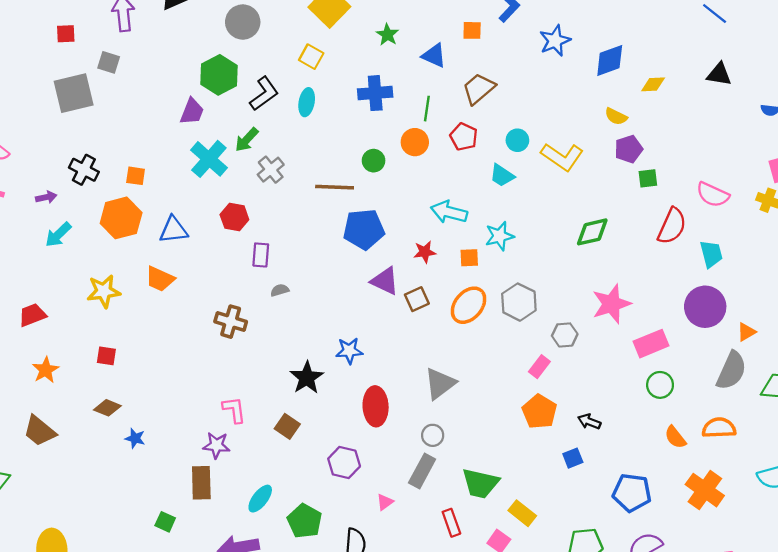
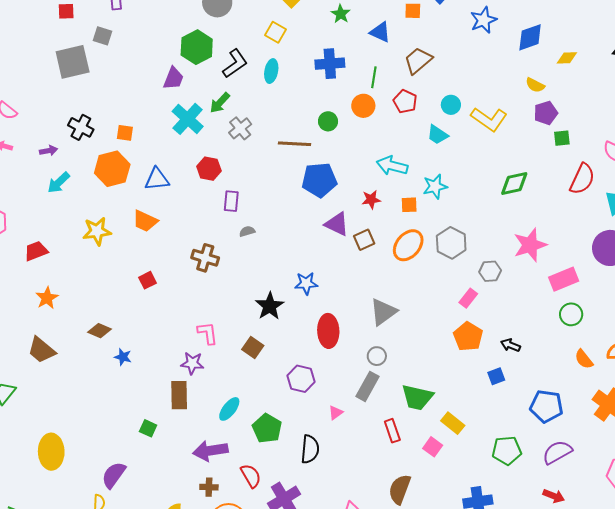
red square: (106, 356) -> (147, 280), moved, turned -36

